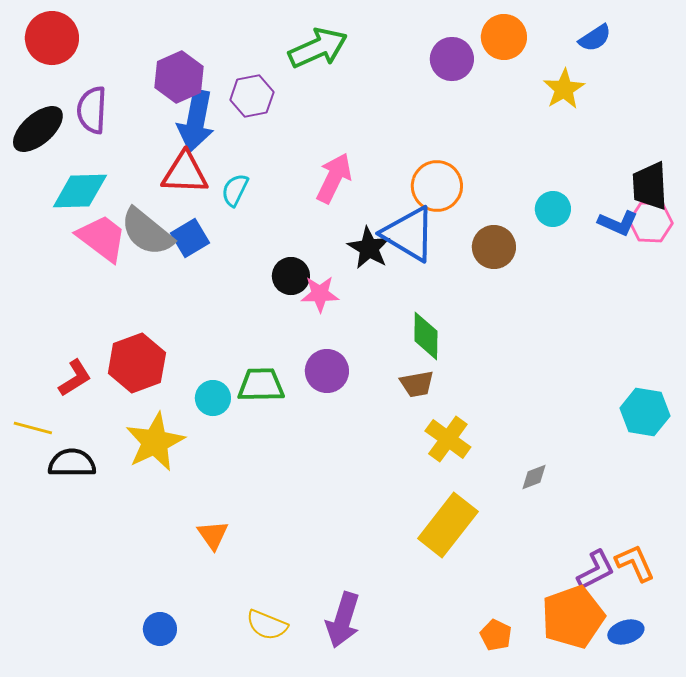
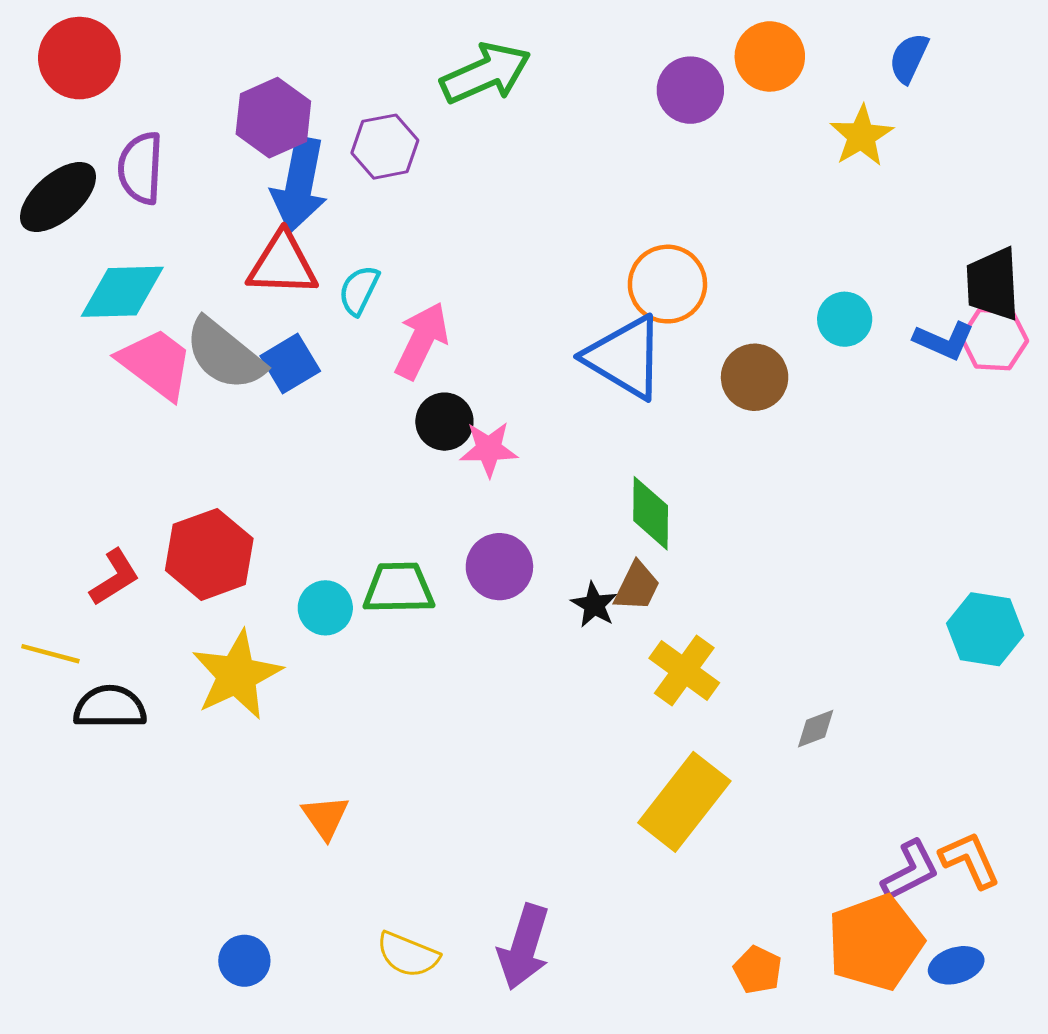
blue semicircle: (595, 38) -> (909, 58), turned 148
pink arrow: (334, 178) -> (422, 341), moved
black star: (369, 248) -> (594, 605), moved, size x0.7
brown trapezoid: (417, 384) -> (637, 586), turned -54

